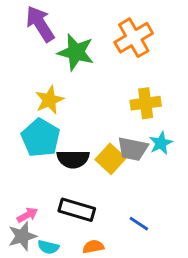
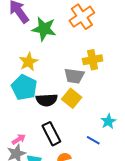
cyan star: (161, 143) -> (108, 121), moved
gray trapezoid: (133, 149) -> (74, 76), moved
black rectangle: (77, 210) -> (51, 134), turned 50

